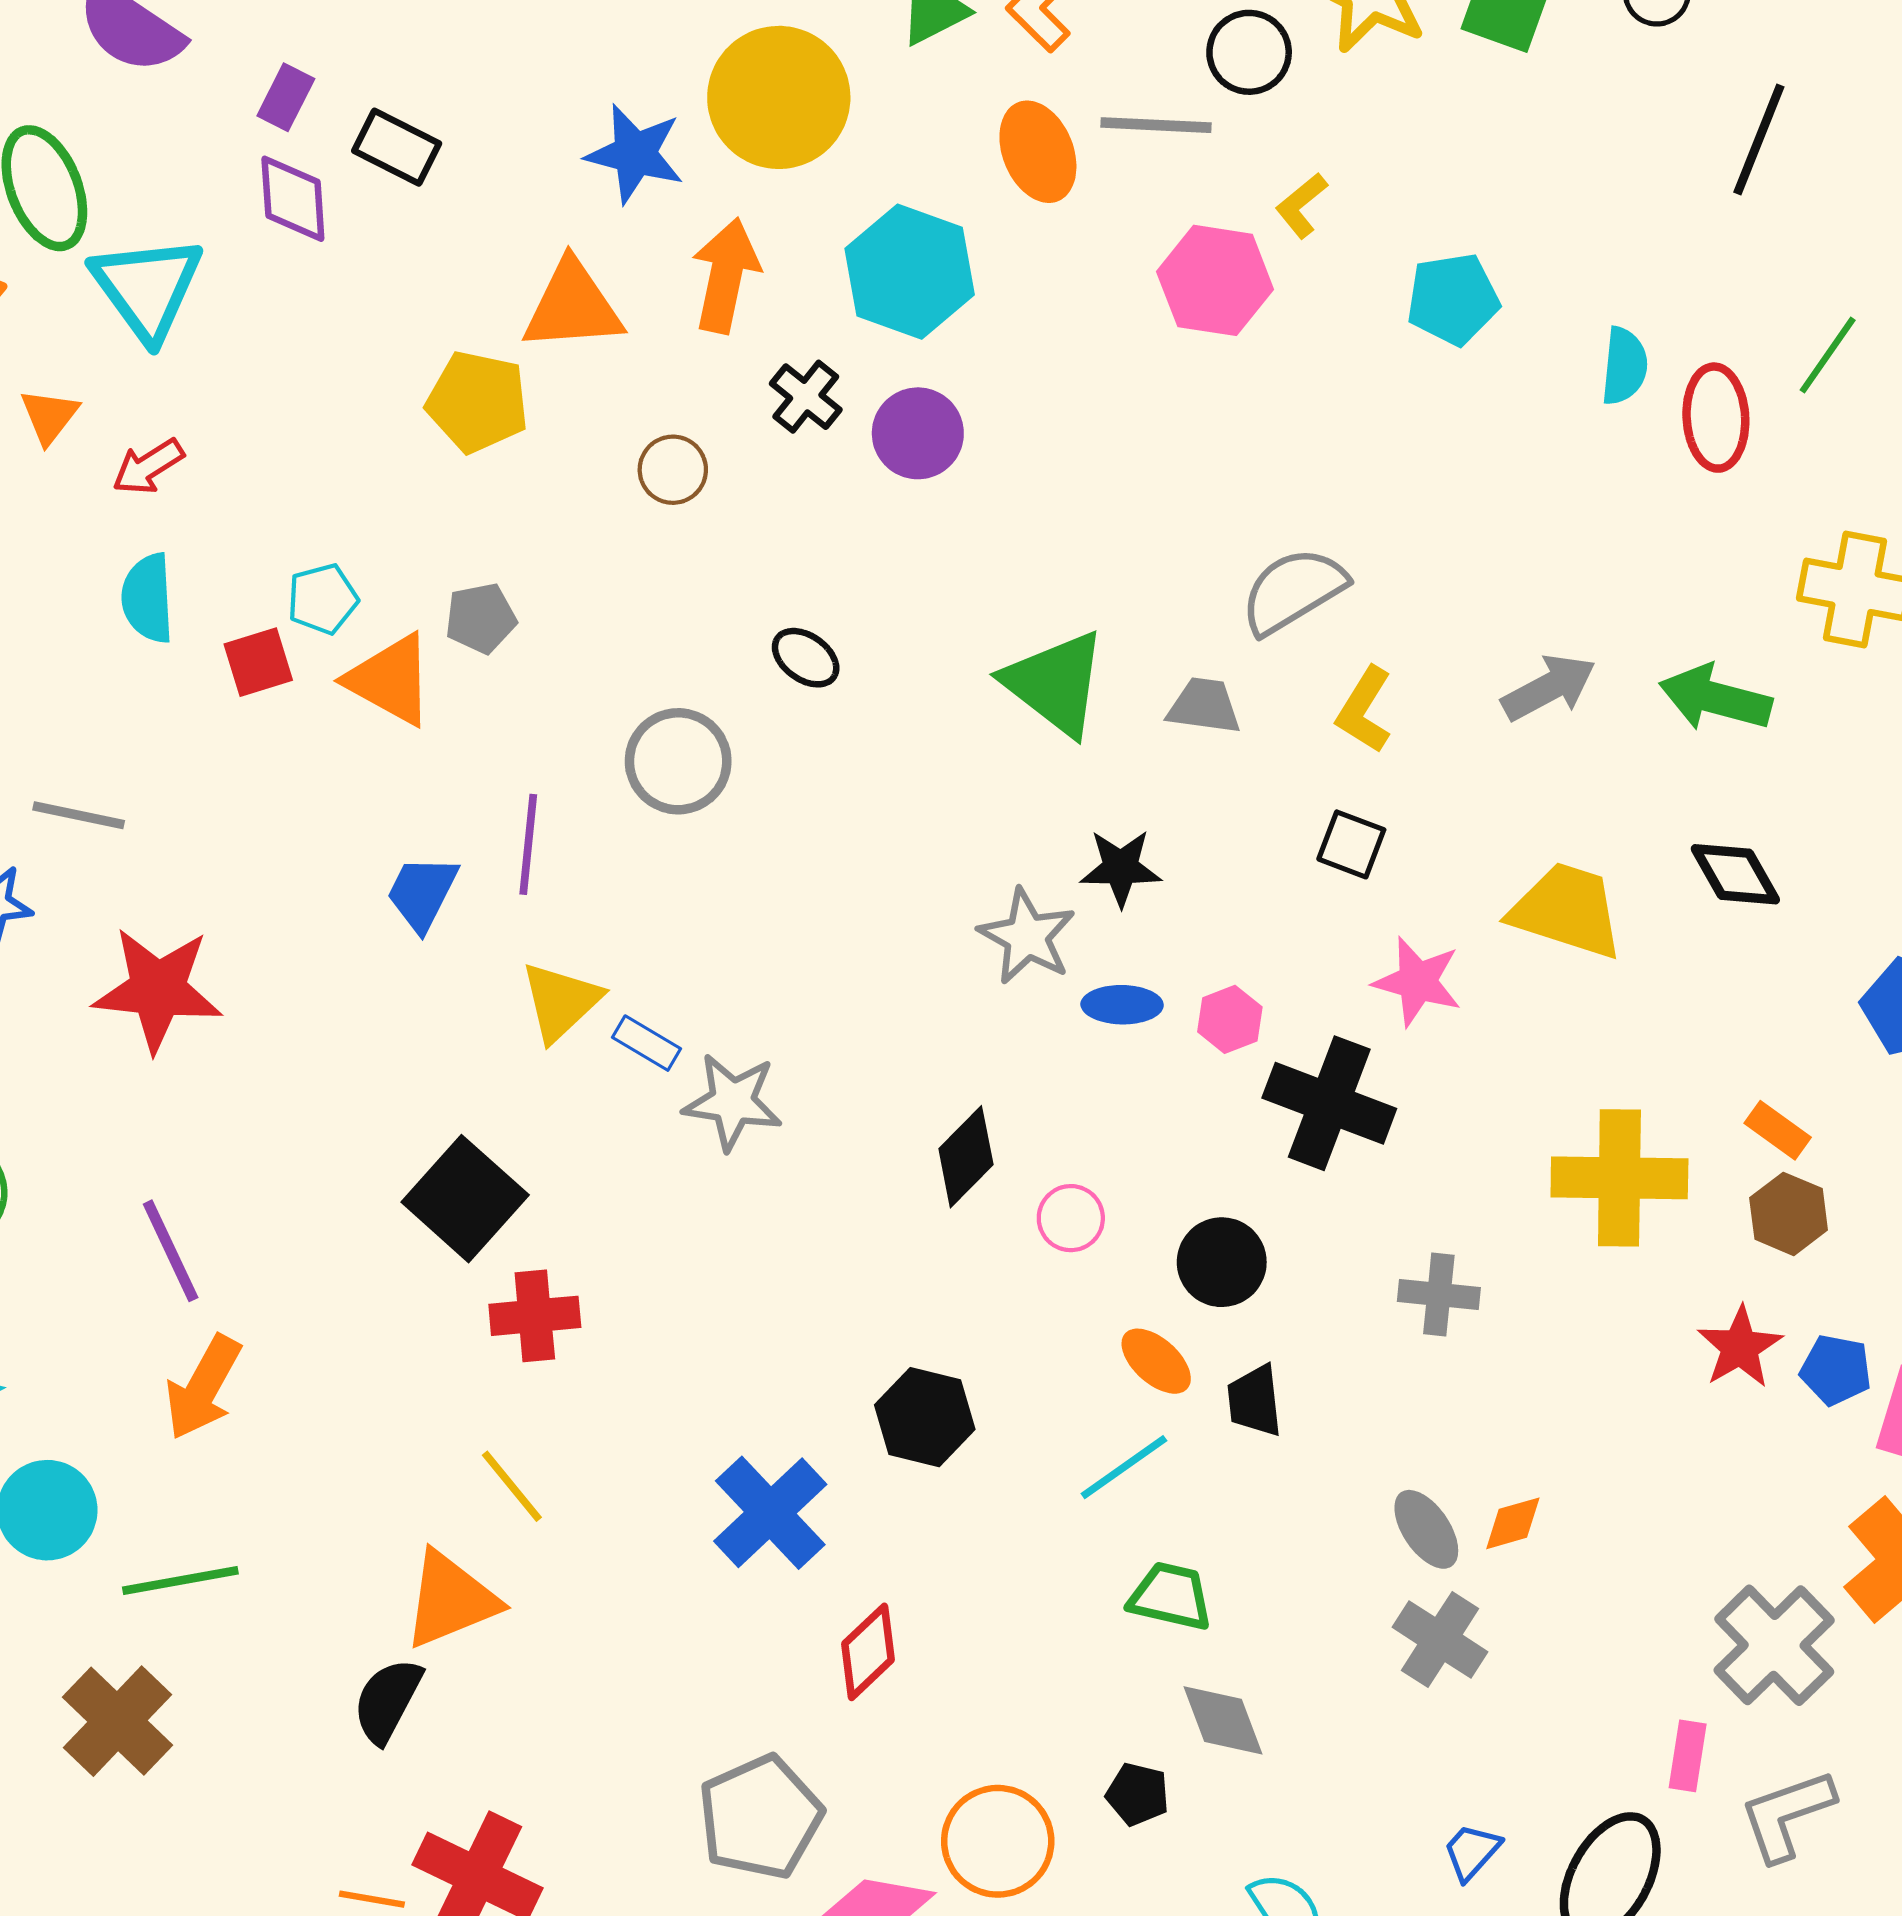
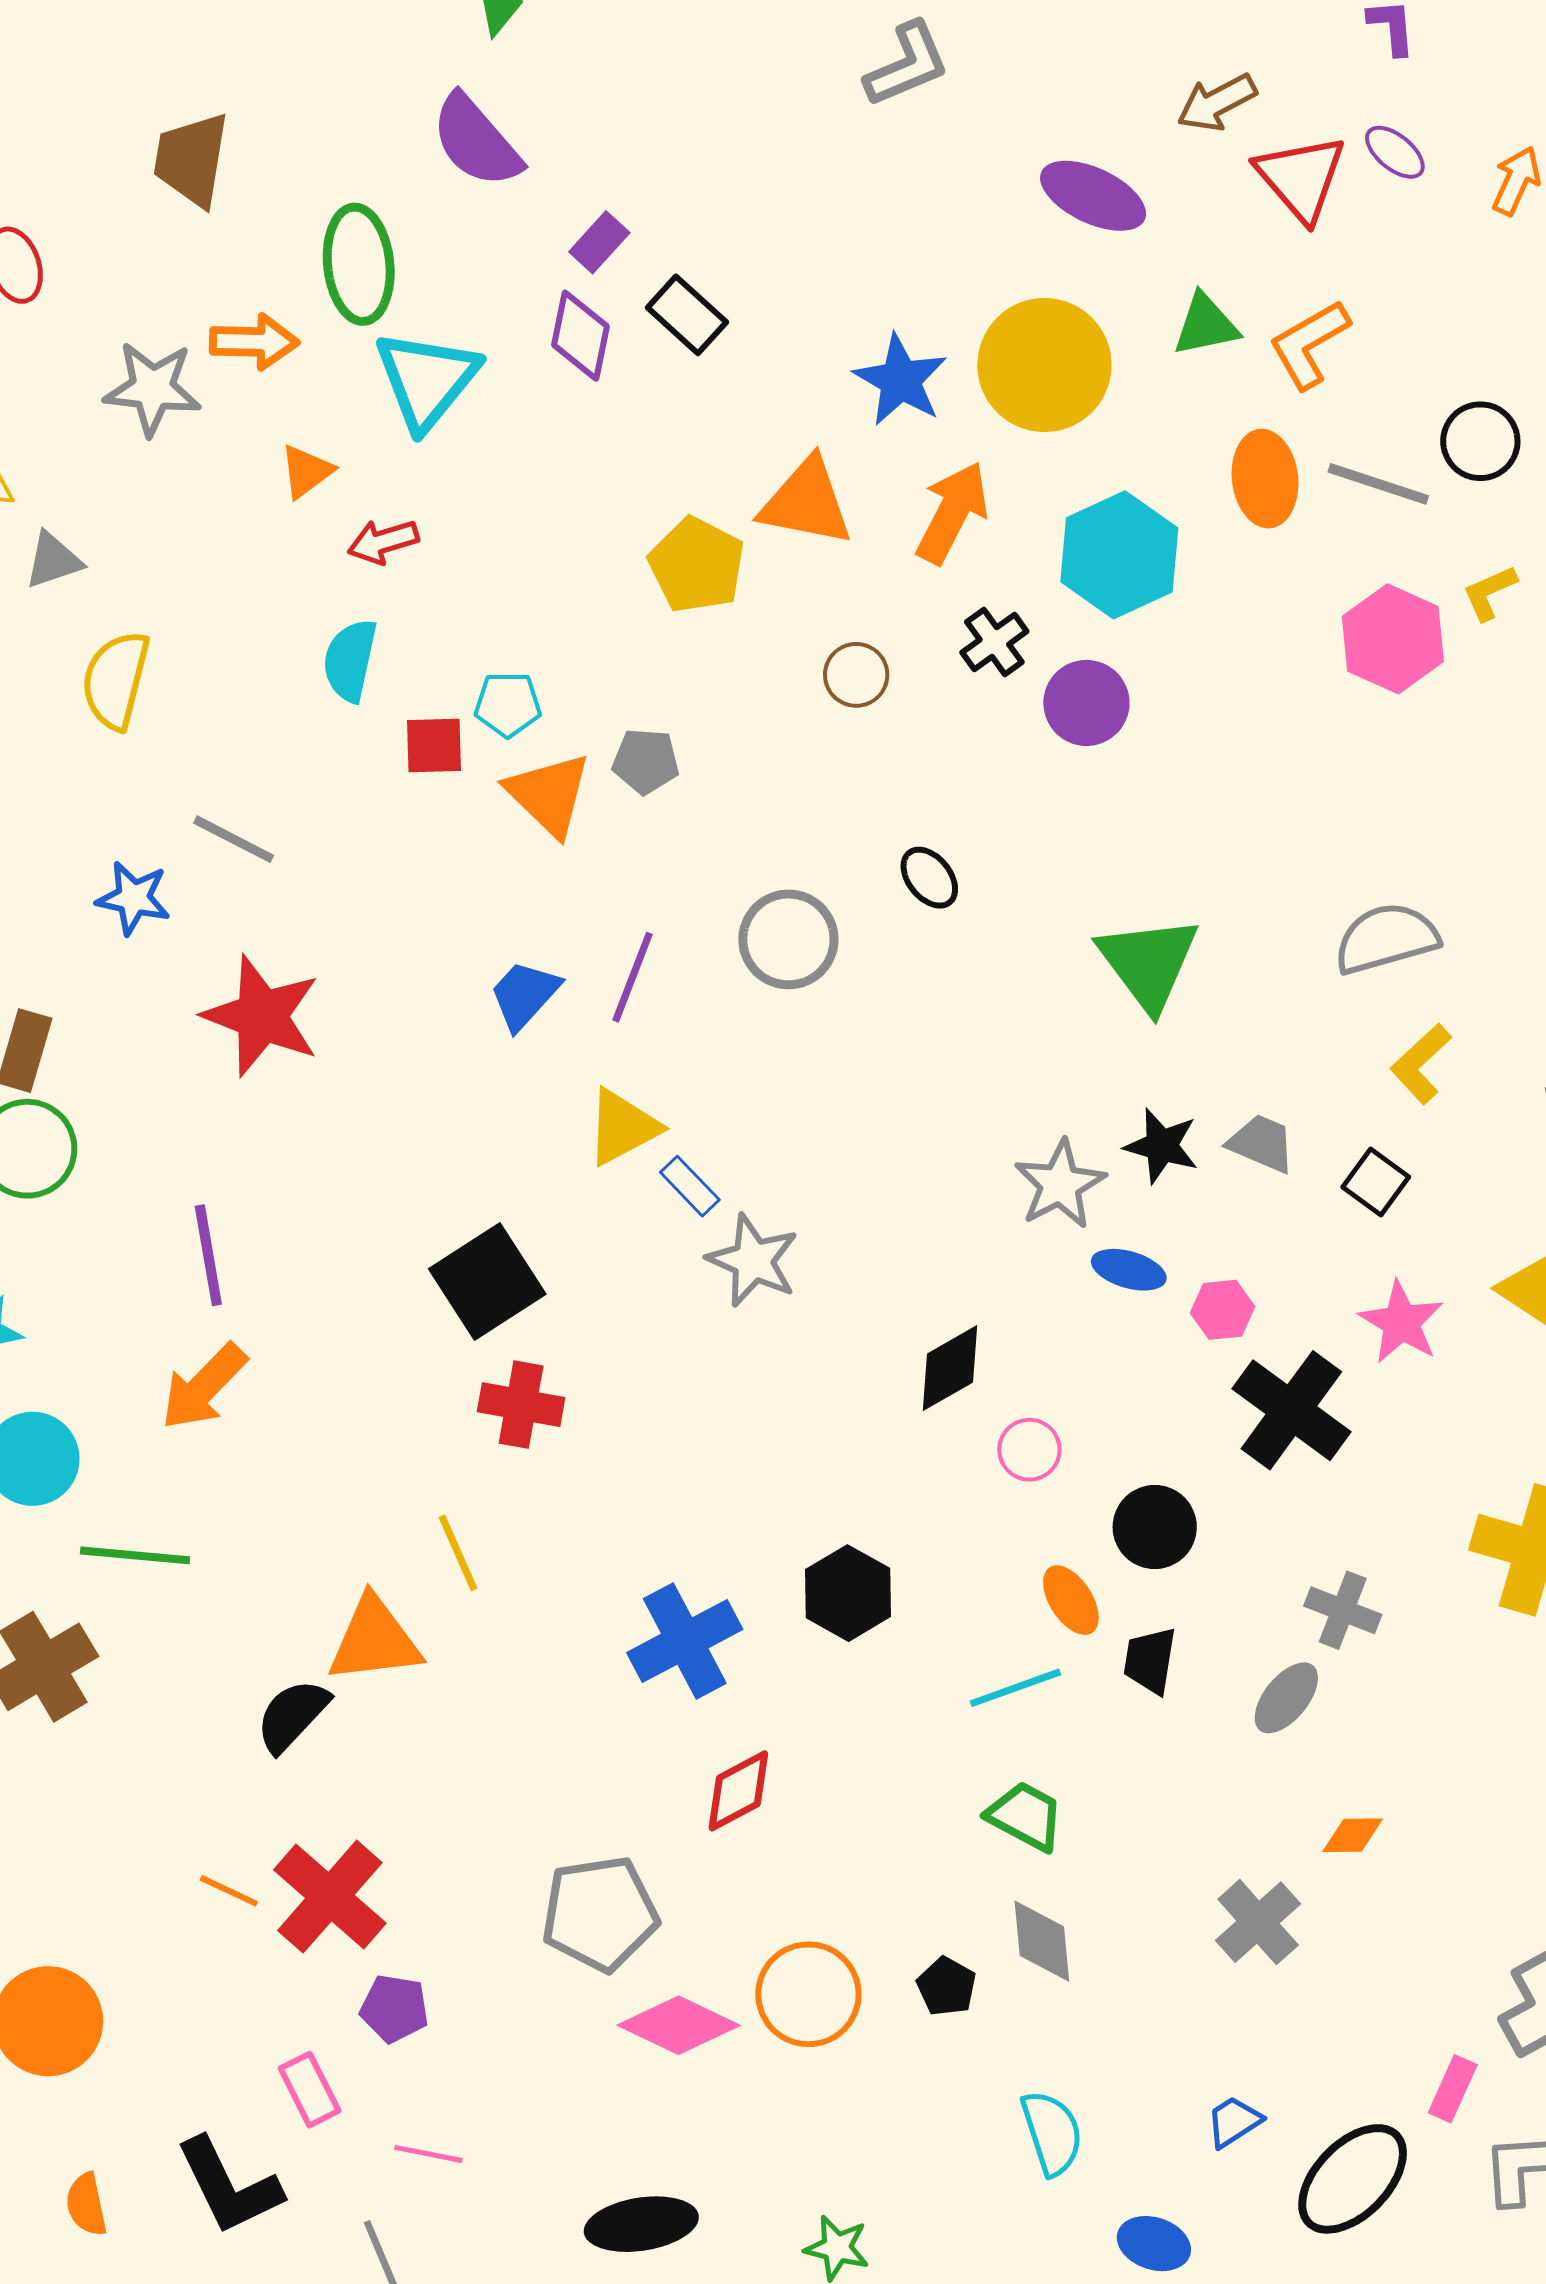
gray trapezoid: (1204, 706) -> (1262, 1143), moved
gray ellipse: (1426, 1529) -> (1286, 1698), moved, turned 58

